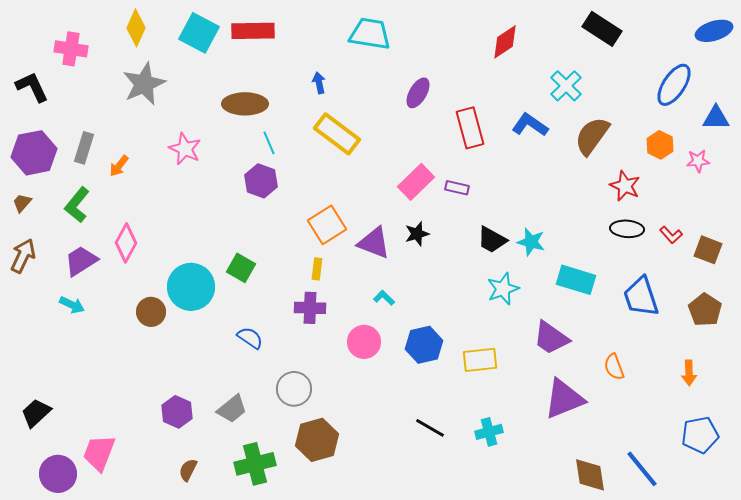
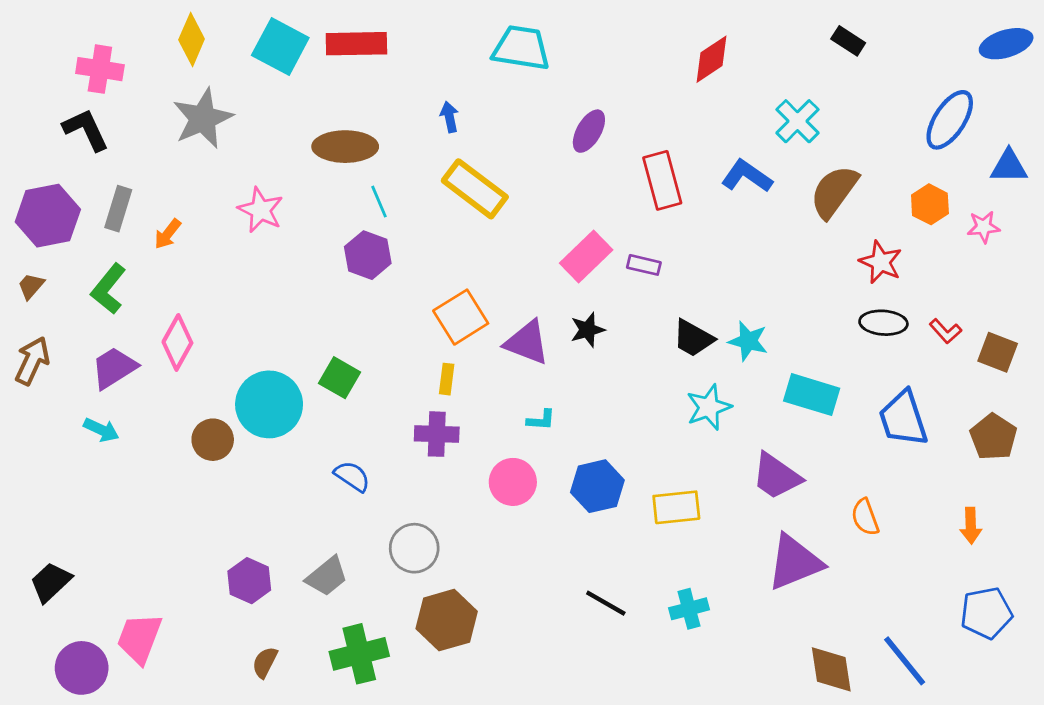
black rectangle: (602, 29) -> (848, 41), size x0.6
black L-shape: (32, 87) -> (86, 130), moved
cyan L-shape: (384, 298) -> (541, 420), turned 140

